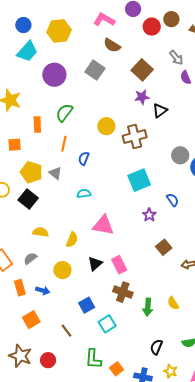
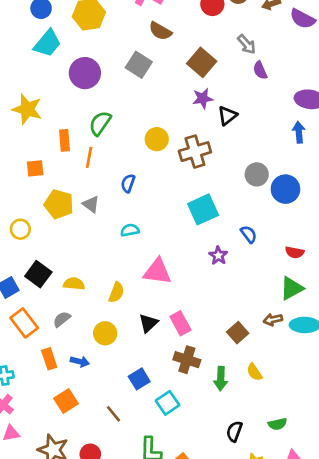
orange line: (64, 144) -> (89, 157), moved
black square: (28, 199) -> (38, 274), moved
brown square: (164, 247) -> (238, 333), moved

